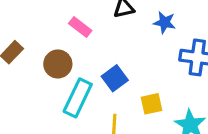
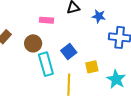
pink rectangle: (80, 27) -> (46, 20), turned -32
cyan rectangle: (78, 98) -> (46, 64), turned -40

